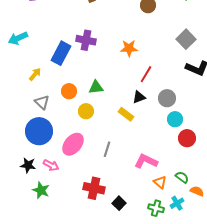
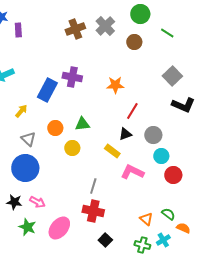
pink ellipse: (73, 144) -> (59, 228), moved
pink L-shape: (146, 161) -> (132, 172), moved
red cross: (94, 188) -> (93, 211), moved

